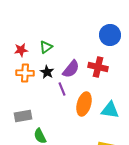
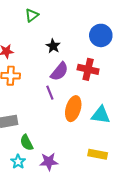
green triangle: (46, 47) -> (32, 15), moved
black star: (47, 72) -> (53, 46), moved

